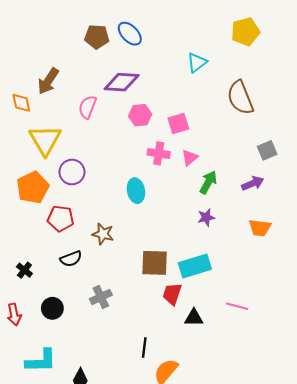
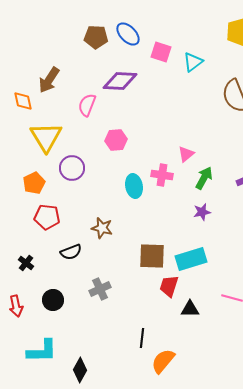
pink hexagon: (140, 115) -> (116, 140), moved
pink square: (178, 123) -> (161, 52), moved, turned 35
pink cross: (159, 153) -> (162, 175), moved
orange pentagon: (33, 187) -> (34, 183), size x0.7
red pentagon: (61, 218) -> (47, 217), moved

